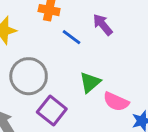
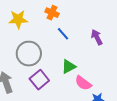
purple arrow: (103, 25) -> (97, 37), moved

